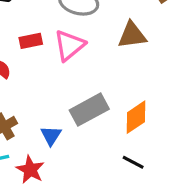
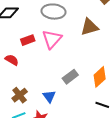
gray rectangle: (89, 110) -> (70, 77), size x0.7

